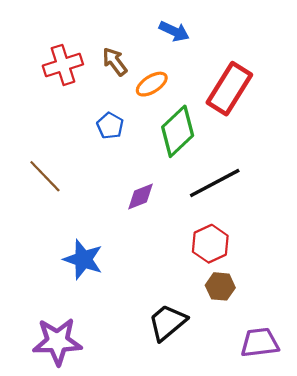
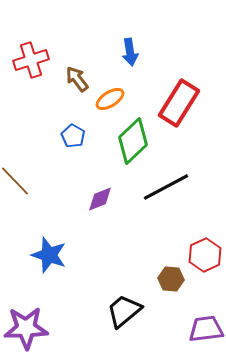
blue arrow: (174, 31) -> (130, 52), turned 56
red cross: (63, 65) -> (31, 60), moved
red hexagon: (210, 244) -> (205, 255), moved

